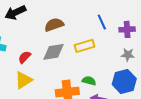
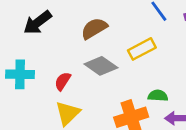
gray diamond: (53, 52) -> (101, 66), turned 55

